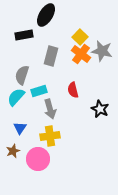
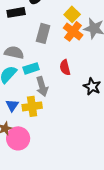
gray semicircle: (22, 75) -> (14, 52), turned 84
yellow cross: (50, 136) -> (32, 106), moved
pink circle: (38, 159) -> (18, 138), moved

